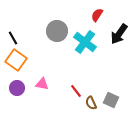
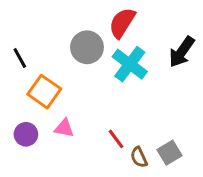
red semicircle: (97, 15) -> (122, 23), moved, size x1.5
orange square: (16, 60) -> (44, 92), moved
gray square: (111, 100) -> (169, 153), turned 35

